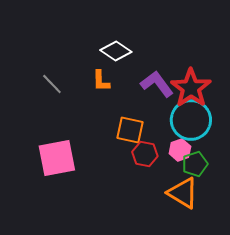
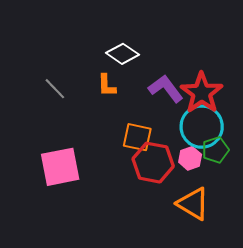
red hexagon: (145, 154) -> (153, 163), size x1.5
green pentagon: (195, 164) -> (215, 150), moved

